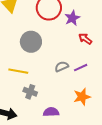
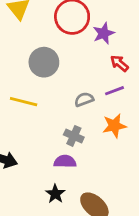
purple line: (81, 68) -> (115, 91), moved
gray cross: (30, 92) -> (74, 136), moved
orange star: (82, 97) -> (114, 126), moved

